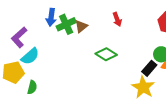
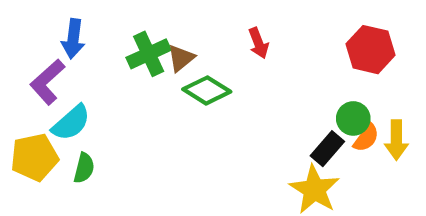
blue arrow: (51, 17) -> (73, 39), moved
green diamond: (106, 54) -> (207, 90), moved
green semicircle: (32, 87) -> (84, 168), moved

